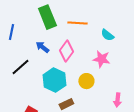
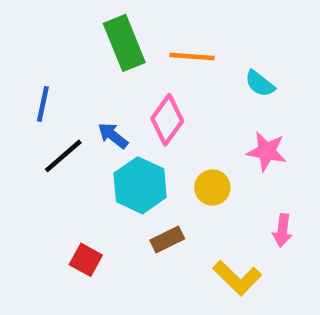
blue line: (11, 32) -> (43, 104), moved
blue arrow: (42, 47) -> (113, 136), moved
pink star: (101, 59) -> (267, 151), moved

